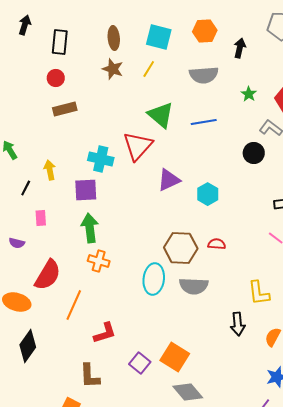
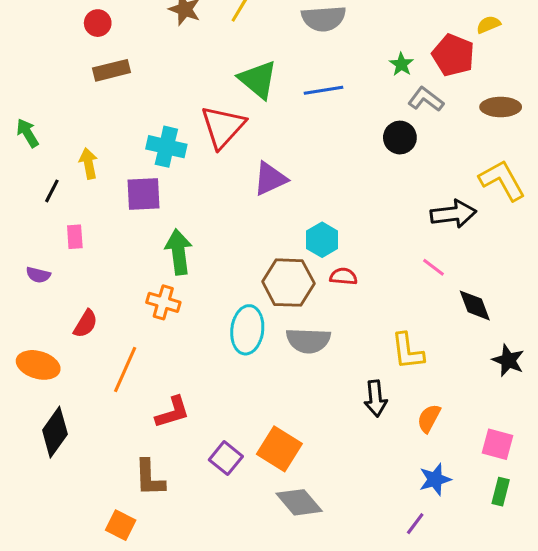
green star: (249, 94) -> (401, 64), moved
cyan hexagon: (208, 194) -> (322, 240), moved
green arrow: (90, 228) -> (179, 252), moved
red semicircle: (48, 275) -> (85, 324), size x0.6

